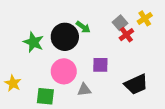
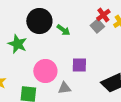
red cross: (126, 35) -> (103, 15), moved
black circle: (65, 37) -> (39, 21), moved

